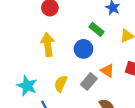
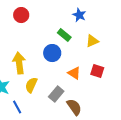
yellow arrow: (48, 45) -> (19, 63), moved
gray rectangle: (89, 81) -> (56, 94), moved

